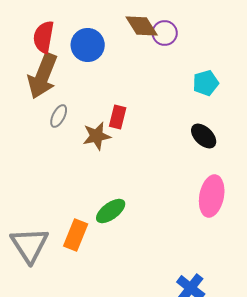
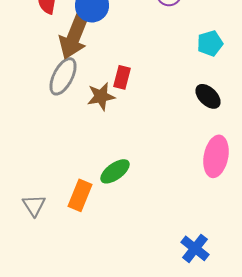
brown arrow: (43, 76) -> (74, 36), moved
gray ellipse: (59, 116) -> (63, 76), size x1.6
gray triangle: (30, 245) -> (34, 205), size x0.6

